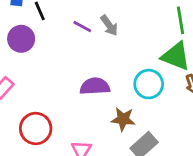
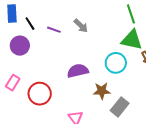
purple line: (82, 27) -> (54, 30), moved
red circle: (36, 129) -> (40, 94), moved

